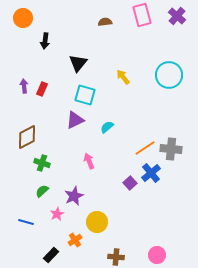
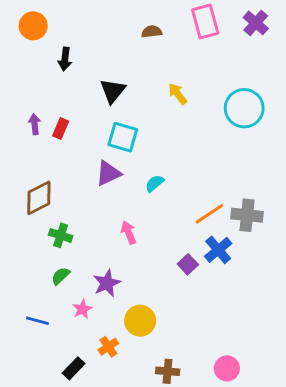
yellow arrow: (123, 77) -> (178, 94), moved

